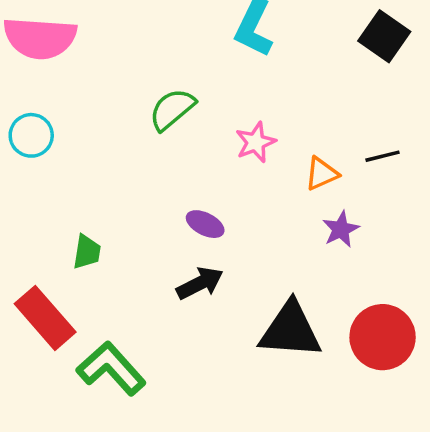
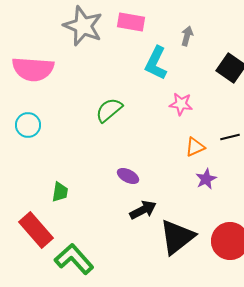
pink star: (256, 142) -> (181, 104), moved, turned 30
black arrow: (200, 283) -> (143, 210), moved
black triangle: (290, 330) -> (177, 237), turned -42

